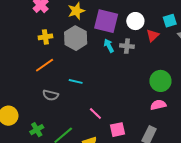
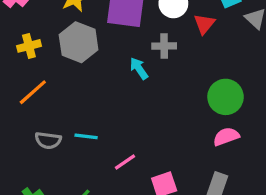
cyan arrow: (109, 46) -> (139, 68), moved
cyan line: (76, 81) -> (86, 136), moved
pink line: (95, 113) -> (125, 162), turned -72

